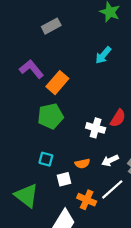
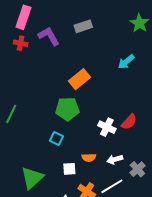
purple L-shape: (32, 69) -> (49, 36), moved
cyan square: (46, 159) -> (56, 138), moved
green triangle: (26, 196) -> (32, 178), turned 30

